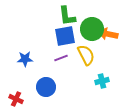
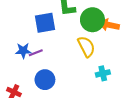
blue square: (65, 36) -> (45, 23), moved
purple line: (61, 58) -> (36, 53), moved

